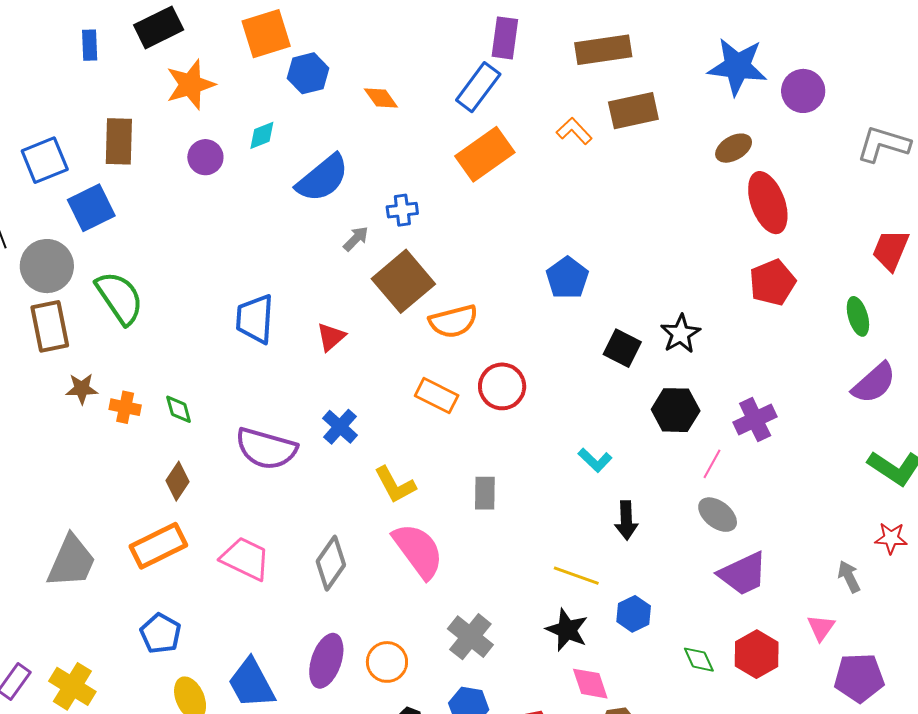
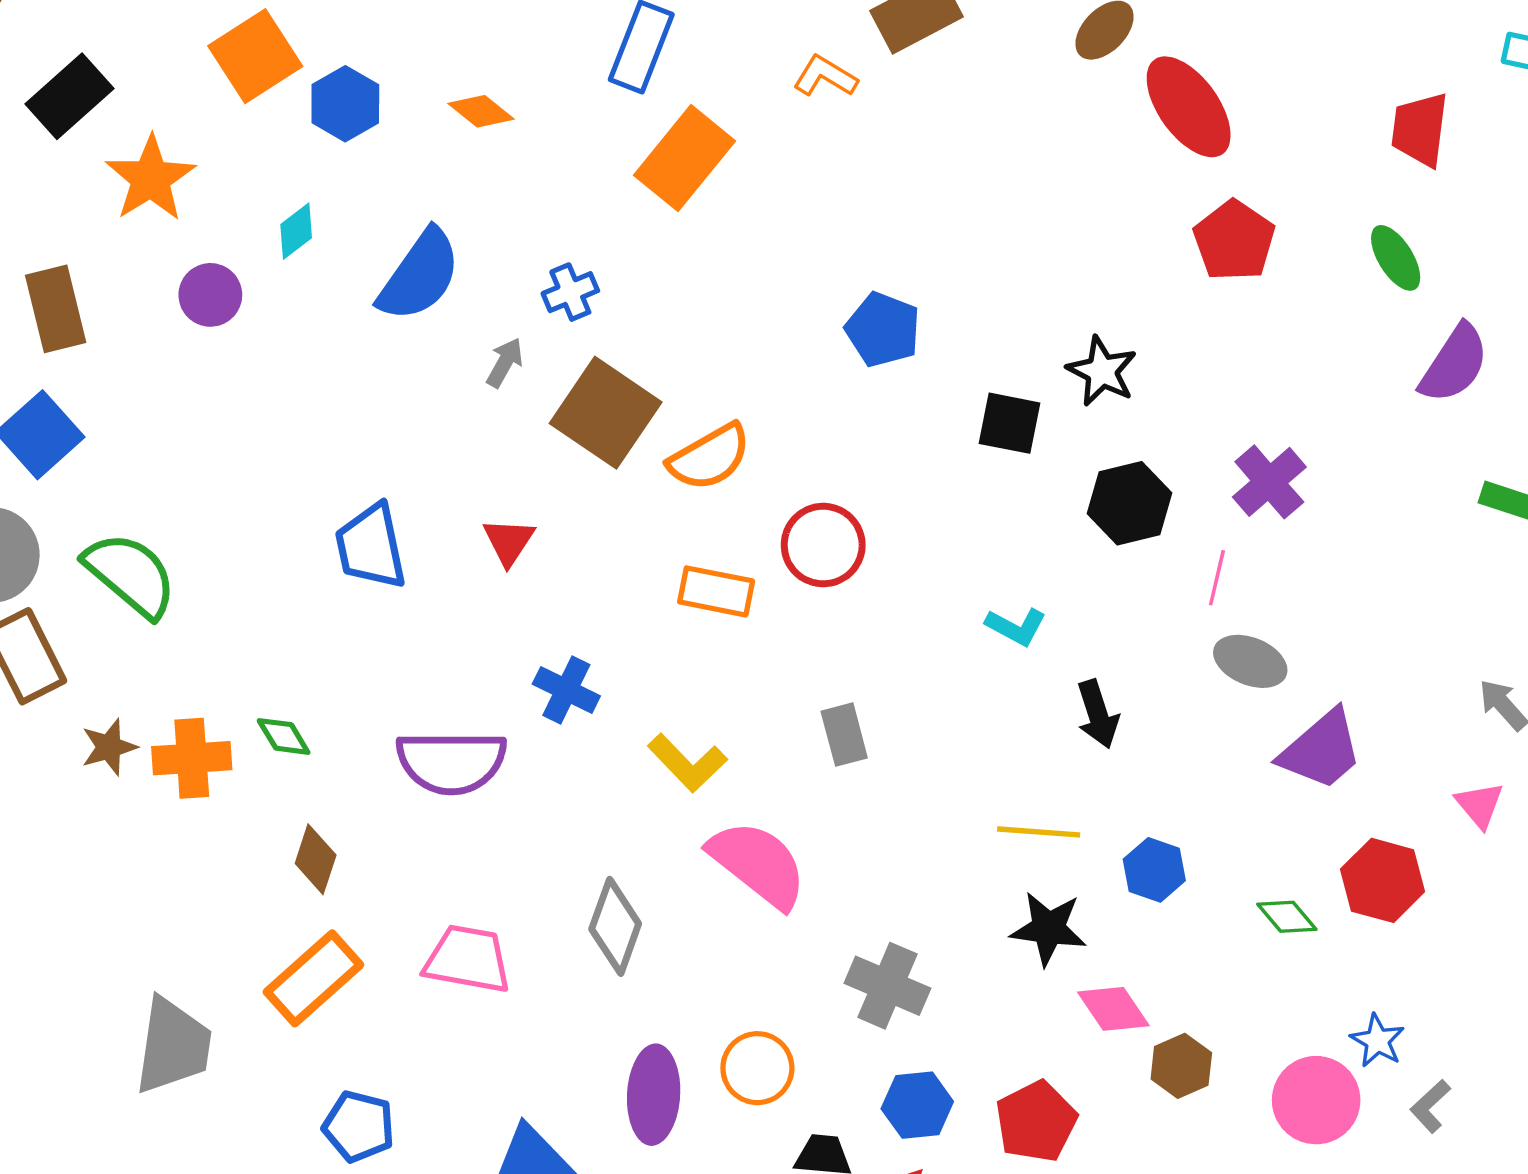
orange cross: (125, 407) -> (192, 758), size x1.4

